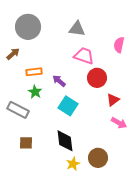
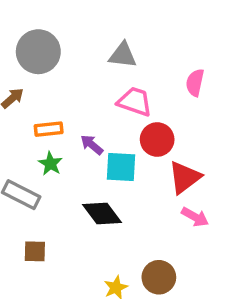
red triangle: (113, 100) -> (185, 177), size x1.5
cyan square: (68, 106) -> (121, 167), moved, turned -30
black diamond: (65, 141) -> (102, 214), moved, turned -30

